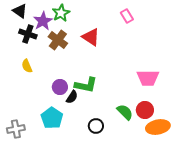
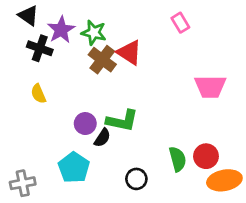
green star: (61, 13) -> (94, 33), moved, turned -30
brown cross: (58, 40) -> (102, 60), moved
pink trapezoid: (148, 78) -> (210, 87), moved
green semicircle: (125, 112) -> (178, 159), turned 30

